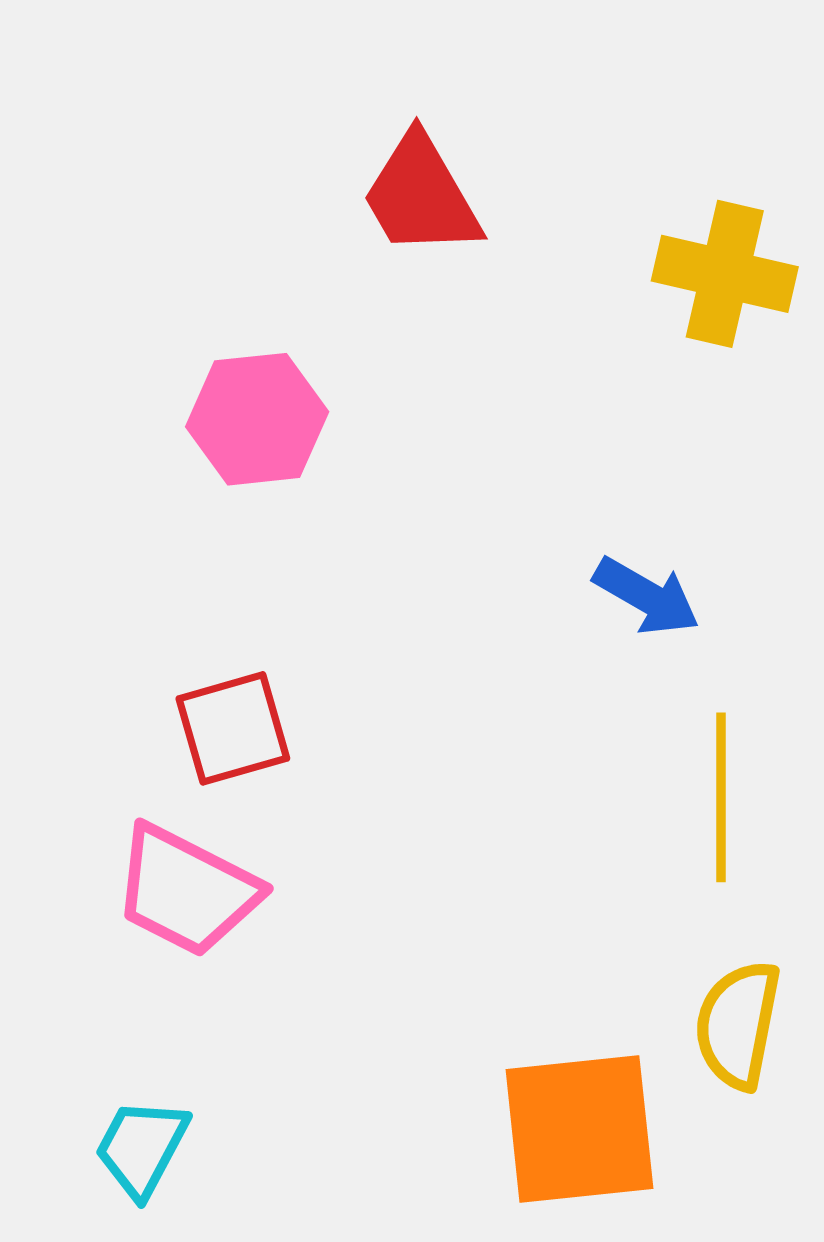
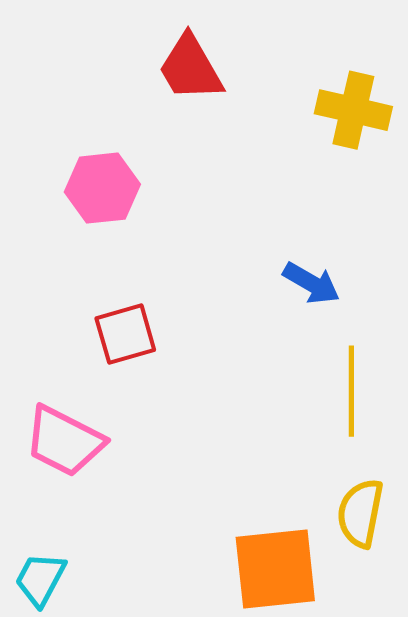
red square: (233, 728) -> (125, 334), moved

